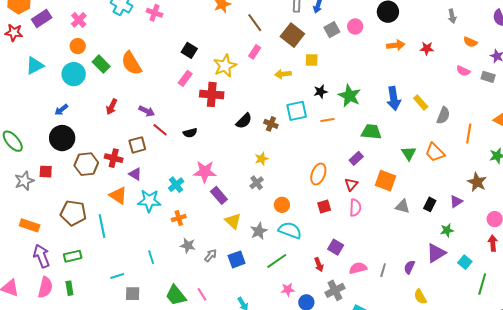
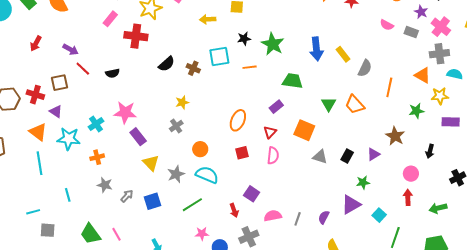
cyan line: (102, 226) -> (39, 163), moved

